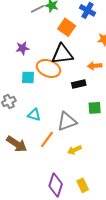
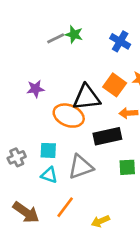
orange square: (67, 27) -> (115, 85), moved
cyan square: (28, 77) -> (48, 150), moved
black rectangle: (79, 84) -> (107, 136), size x1.5
gray triangle: (67, 121) -> (81, 167), moved

